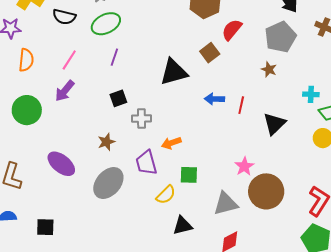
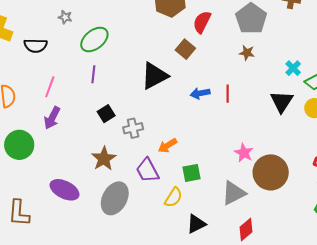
green ellipse: (106, 24) -> (94, 40), moved
cyan cross: (311, 94) -> (293, 68), turned -35
black triangle: (274, 124) -> (282, 102), moved
brown star: (106, 142) -> (104, 159), size x1.4

